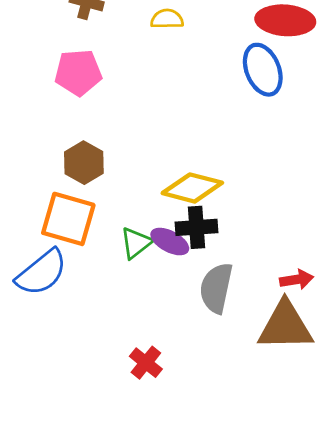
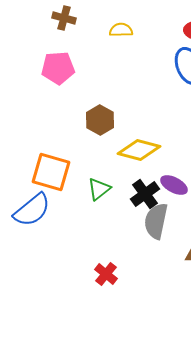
brown hexagon: (84, 163) -> (100, 120), moved
black cross: (197, 227) -> (145, 194), moved, turned -32
purple ellipse: (170, 242) -> (174, 185), moved

